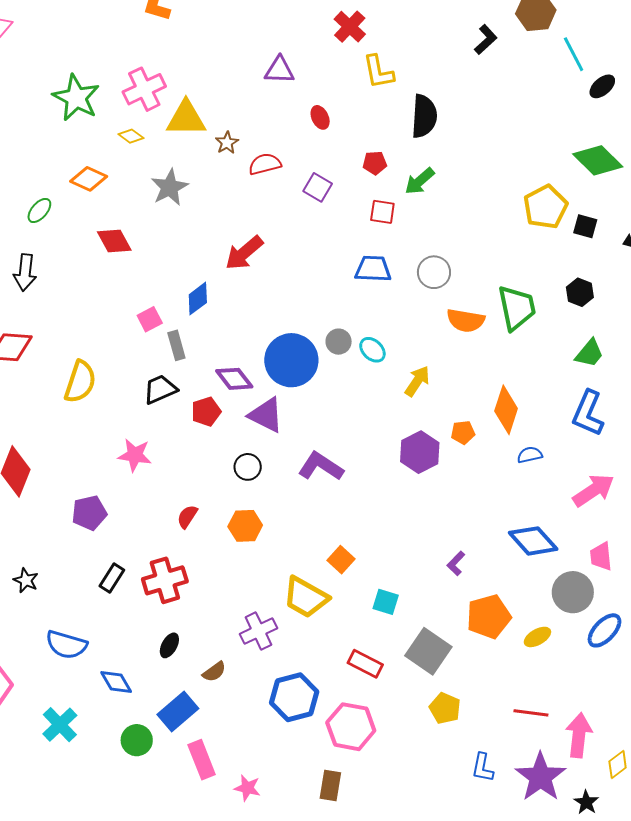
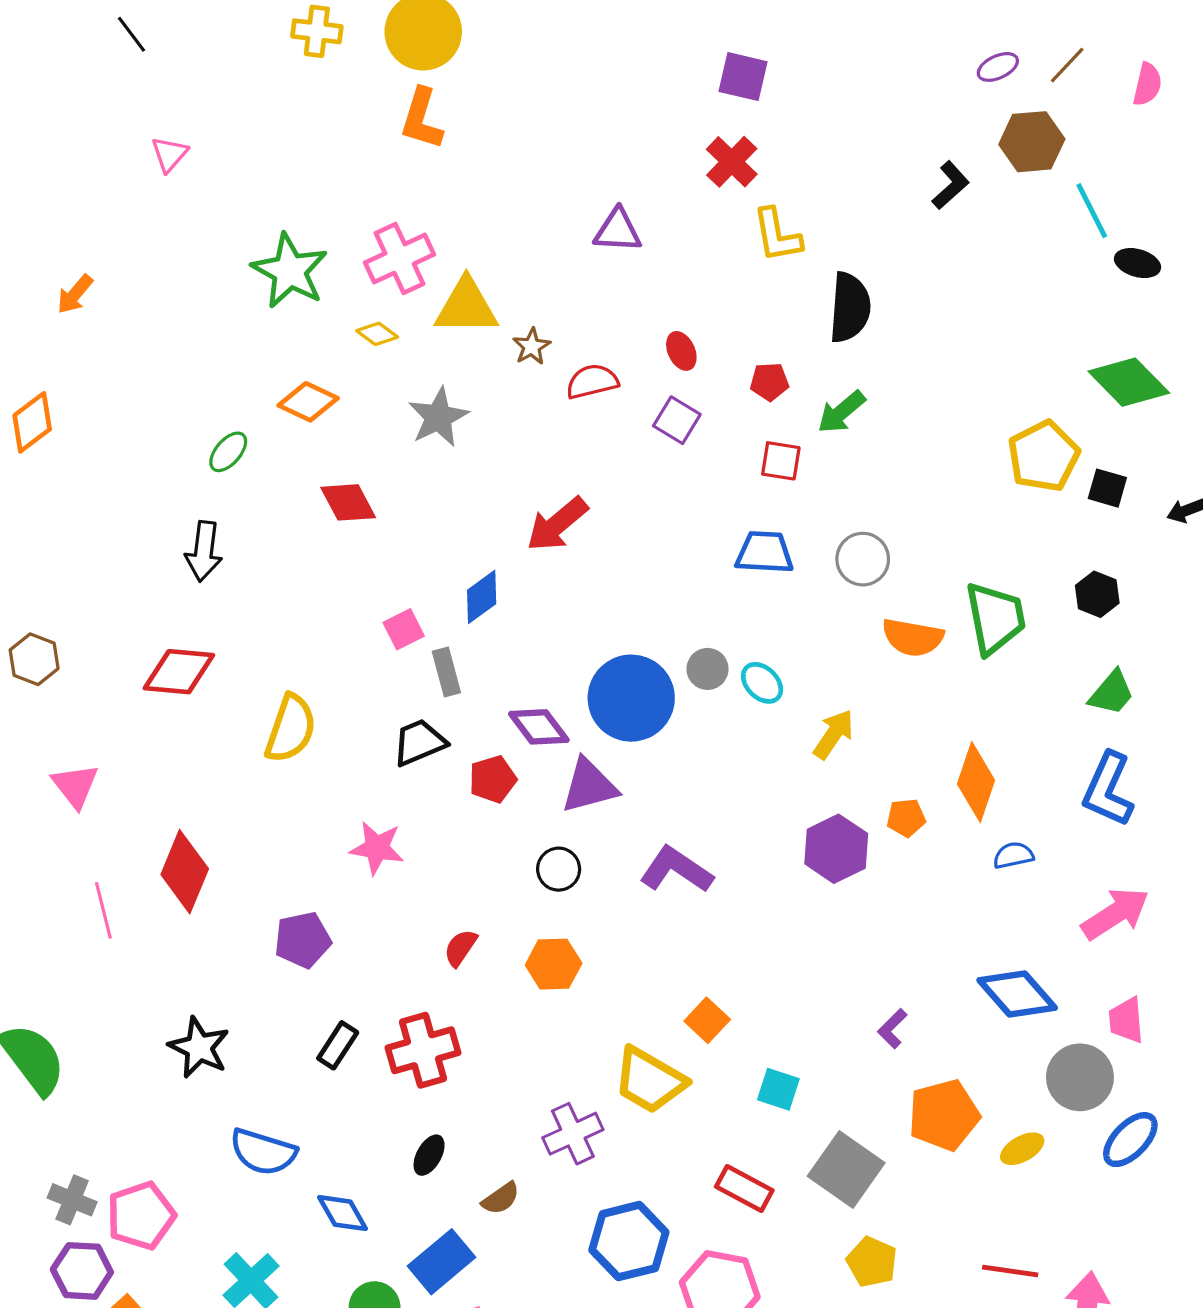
black ellipse: (602, 86) -> (1137, 263), turned 56
red ellipse: (320, 117) -> (681, 351), moved
purple triangle: (266, 415) -> (589, 786), turned -42
black star: (26, 580) -> (199, 1048), size x1.5

